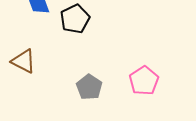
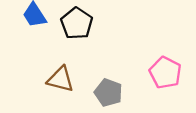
brown triangle: (24, 61) -> (60, 79), moved

